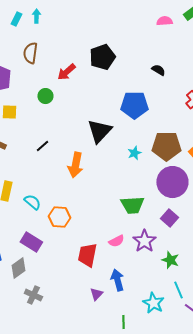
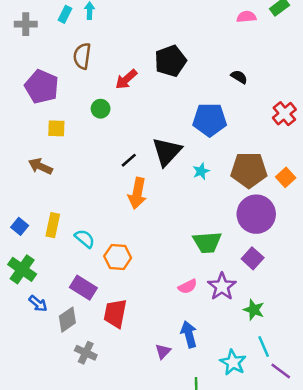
black line: (42, 146) -> (129, 160), moved
cyan star: (134, 153) -> (201, 171), moved
red trapezoid: (87, 255) -> (115, 313), moved

